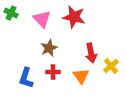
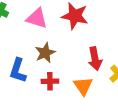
pink triangle: (42, 19) -> (37, 18), turned -30
blue L-shape: (26, 78) -> (18, 71), moved

